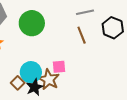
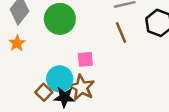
pink square: (59, 67) -> (85, 59), moved
black star: (35, 87) -> (64, 97), turned 30

